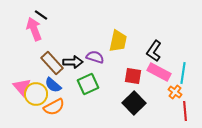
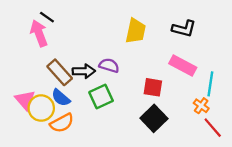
yellow trapezoid: (118, 41) -> (136, 31), moved
black L-shape: (154, 51) -> (184, 29), moved, turned -110
pink rectangle: (159, 72) -> (183, 65), moved
red line: (185, 111) -> (213, 128), turned -36

